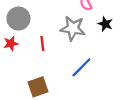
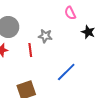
gray star: (73, 28) -> (45, 36), moved, size x0.6

